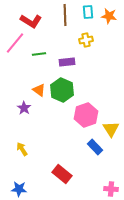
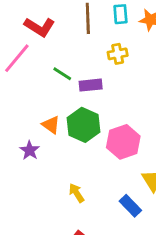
green line: (39, 54) -> (62, 74), moved, turned 40
pink hexagon: (86, 115) -> (123, 142), moved
yellow arrow: (22, 149) -> (76, 193), moved

